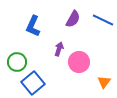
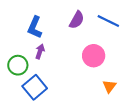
purple arrow: (59, 49) -> (40, 52), moved
pink circle: (79, 62) -> (94, 56), moved

